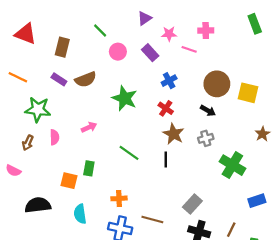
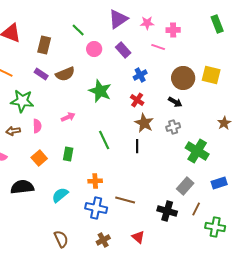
purple triangle: (145, 18) -> (118, 19), size x1.5
pink star: (169, 34) -> (147, 23), moved
yellow square: (248, 93) -> (211, 75), moved
brown arrow: (28, 143) -> (13, 131), turned 56
green line: (129, 153) -> (104, 140), turned 30
orange square: (69, 181) -> (39, 158), moved, turned 35
gray rectangle: (192, 204) -> (185, 186), moved
cyan semicircle: (80, 214) -> (60, 195), turned 60

